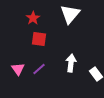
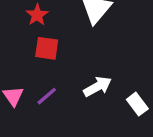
white arrow: (71, 63) -> (98, 87), turned 54

